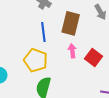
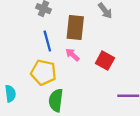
pink arrow: (72, 51) -> (72, 55), moved, turned -32

